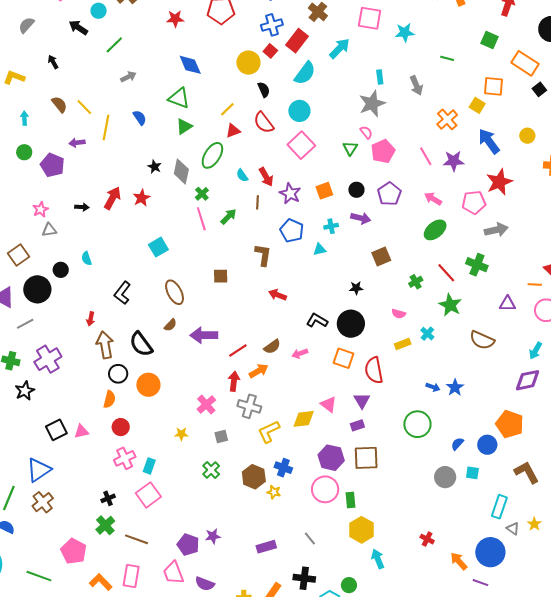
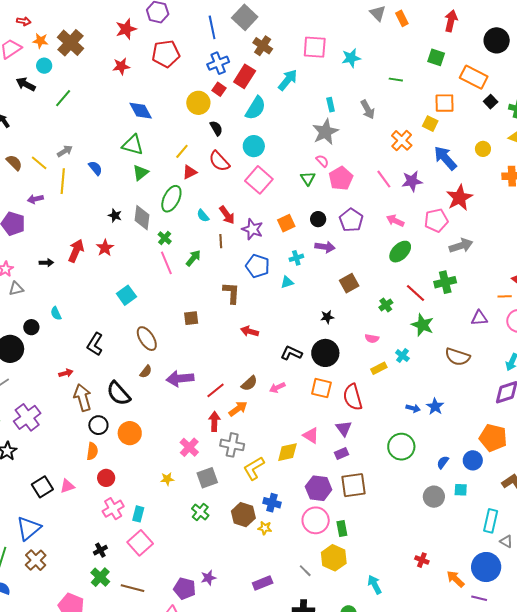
gray arrow: (128, 77) -> (65, 151), moved
green cross: (477, 265) -> (445, 282), turned -30
red arrow: (91, 319) -> (66, 373), turned -112
gray square: (221, 437) -> (207, 478), size x1.5
yellow hexagon: (362, 530) -> (334, 558), moved

